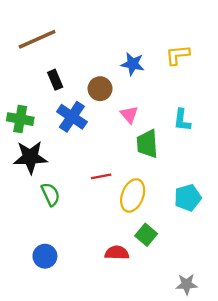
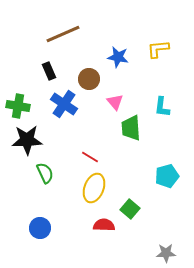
brown line: (37, 39) -> (63, 34), moved
red line: (101, 176) -> (90, 157), turned 42
yellow ellipse: (133, 195) -> (94, 188), moved

